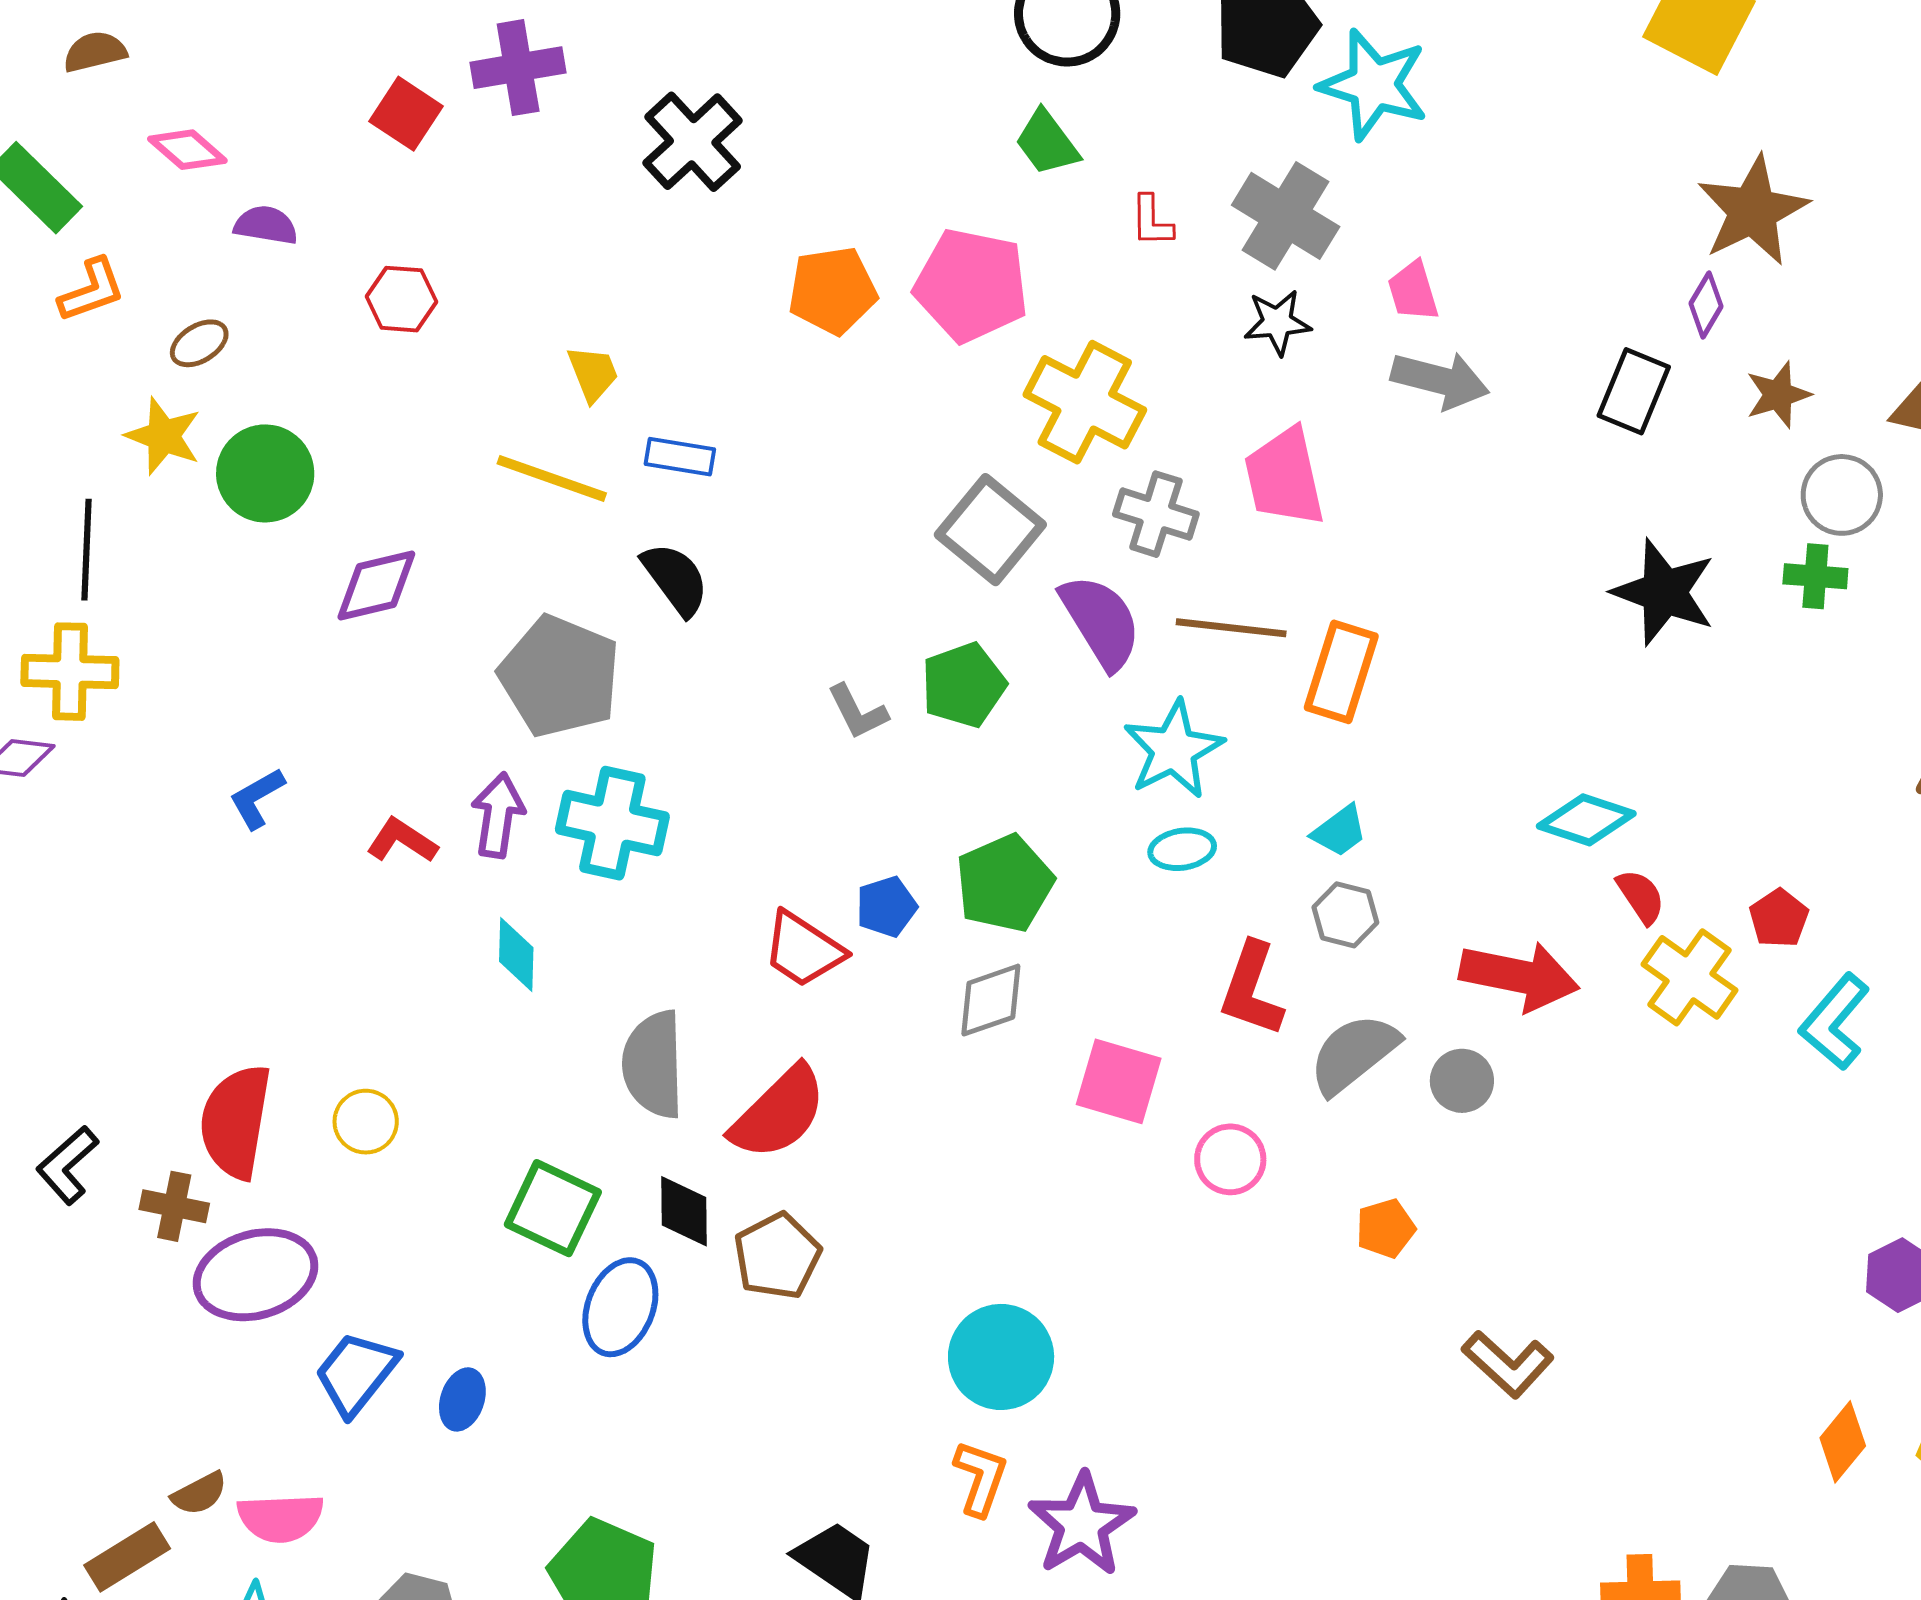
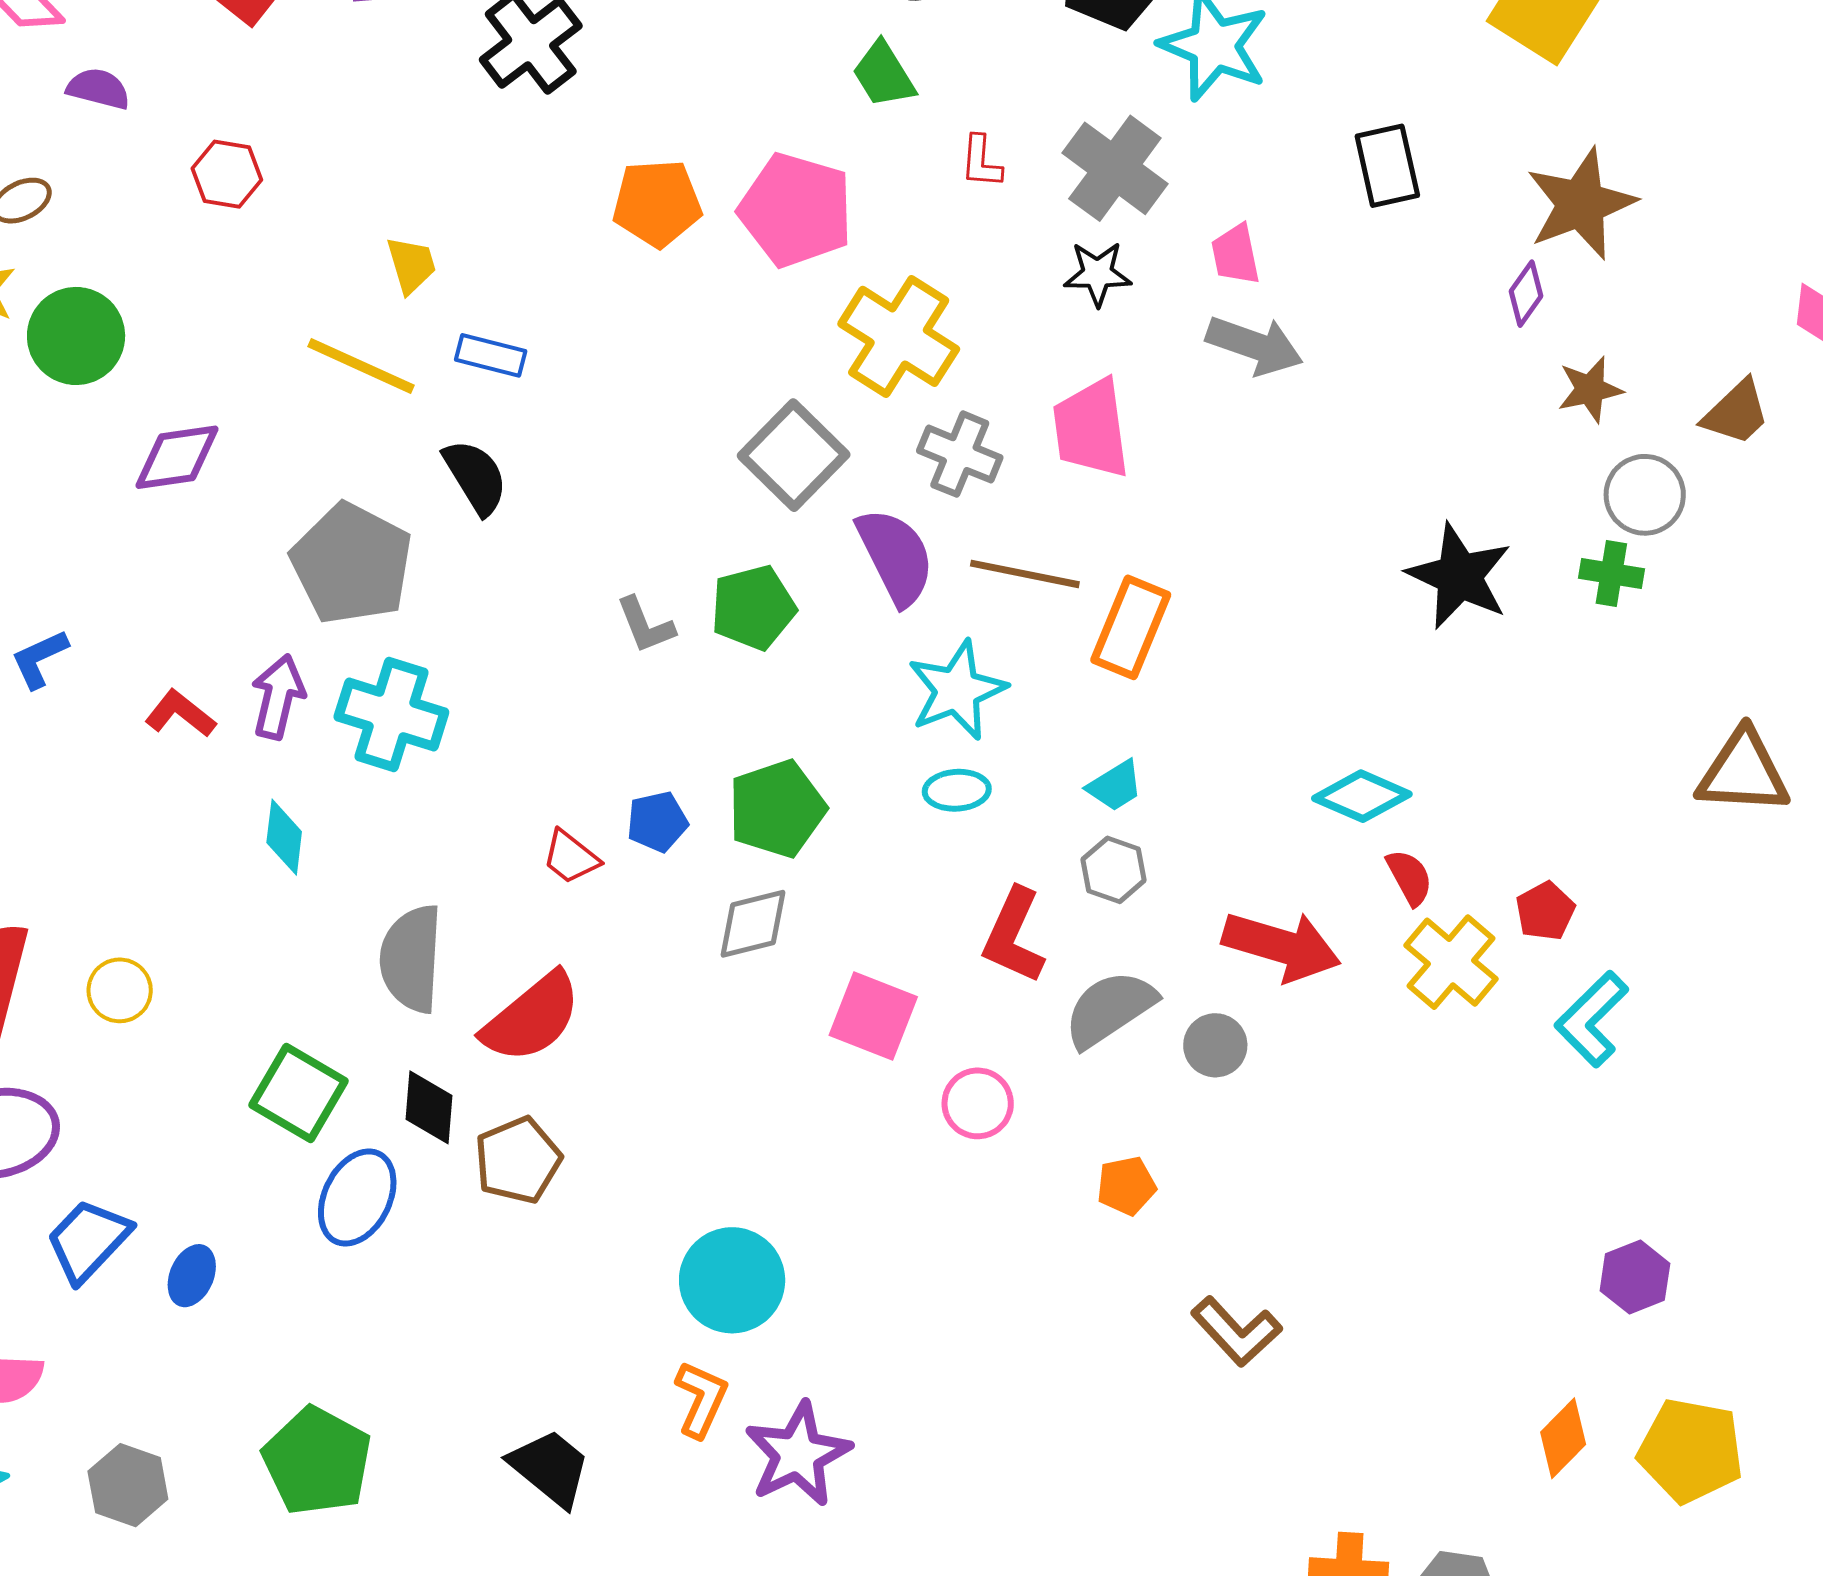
black rectangle: (1634, 391) -> (1387, 166), moved, turned -40
red trapezoid: (803, 950) -> (571, 857), size x0.7

